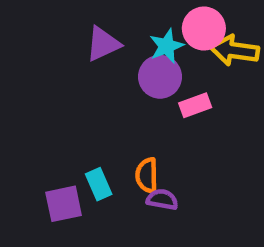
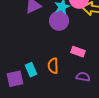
pink rectangle: (195, 105) -> (78, 52), moved, turned 40
purple semicircle: (162, 199) -> (83, 77), moved

